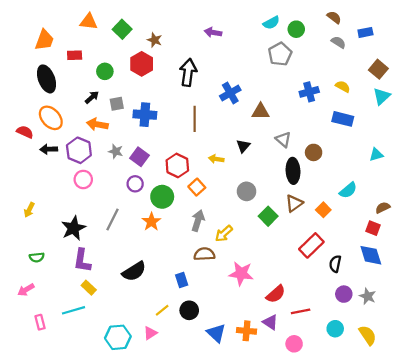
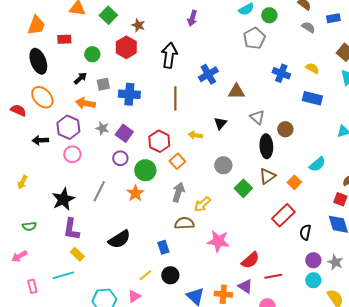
purple arrow: (213, 32) -> (192, 18), turned -84
blue cross: (309, 92) -> (281, 73), turned 36
black arrow: (49, 149) -> (40, 140), moved
cyan circle: (335, 329) -> (313, 280), moved

